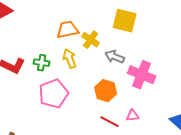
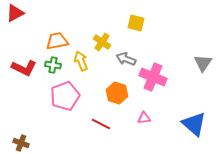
yellow square: (125, 21) -> (136, 23), size x0.7
orange trapezoid: (68, 30) -> (57, 41), moved
red line: (110, 122) -> (101, 124), moved

